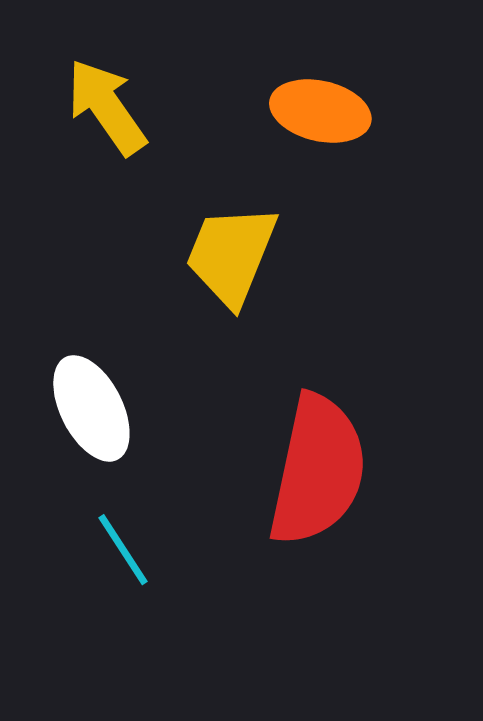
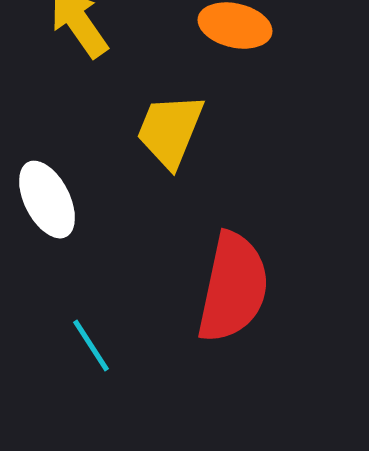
white ellipse: (91, 408) -> (47, 200), moved

